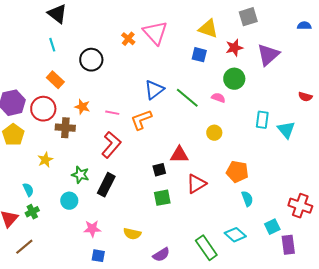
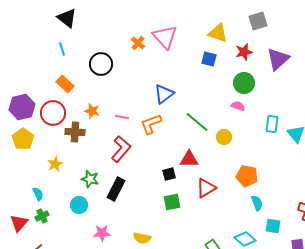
green line: (187, 98) -> (197, 122), moved
pink semicircle: (218, 98) -> (238, 106), moved
cyan square: (272, 227) -> (273, 226), moved, turned 35

